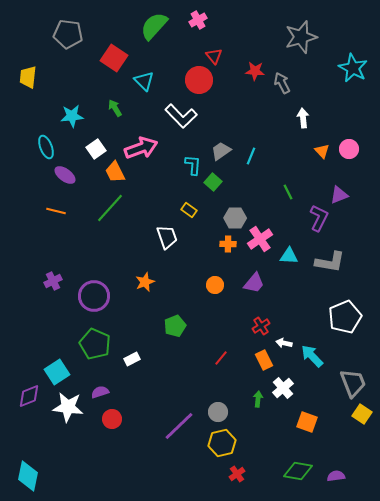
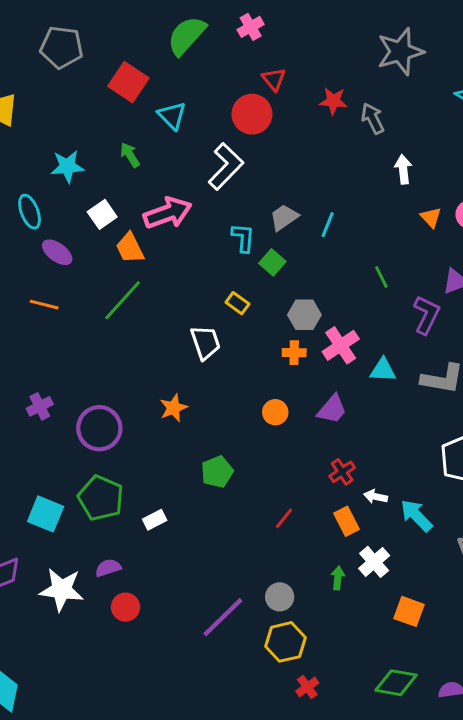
white L-shape: (181, 116) -> (226, 166), turned -92
cyan square: (57, 372) -> (46, 514), moved, turned -35

